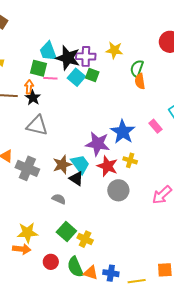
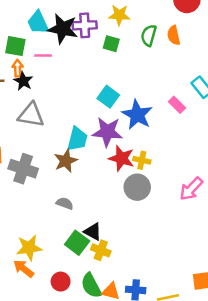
green square: (39, 68) -> (15, 46), moved
green square: (92, 75) -> (111, 44), moved
cyan square: (76, 77) -> (108, 97), moved
orange semicircle: (140, 81) -> (174, 35), moved
yellow cross: (130, 160) -> (142, 160), moved
cyan trapezoid: (80, 164) -> (77, 139), moved, turned 55
black triangle: (76, 179) -> (93, 232), moved
orange arrow: (22, 249) -> (24, 269), turned -144

